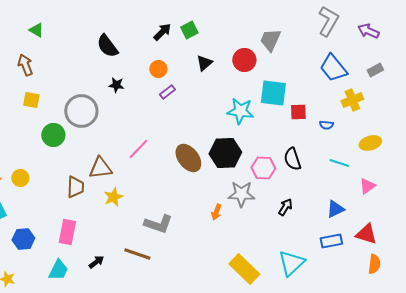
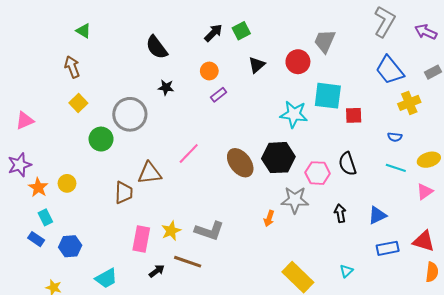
yellow square: (31, 100) -> (78, 103), turned 36
blue semicircle: (326, 125) -> (395, 137), moved
yellow ellipse: (370, 143) -> (429, 160), moved
yellow star: (113, 197) -> (171, 231), moved
black arrow: (285, 207) -> (340, 213), turned -42
blue triangle: (335, 209) -> (377, 215), moved
pink rectangle: (67, 232) -> (141, 239), moved
black arrow: (96, 262) -> (157, 271), moved
cyan triangle: (291, 263) -> (346, 271), size x0.5
cyan trapezoid: (58, 270) -> (106, 278), turned 35

